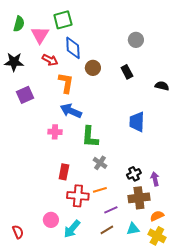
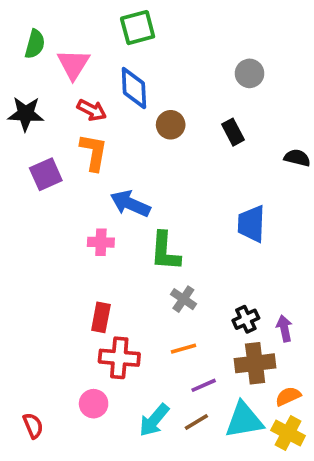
green square: (63, 20) -> (138, 28), moved
orange L-shape: (66, 83) -> (94, 152), moved
red rectangle: (64, 172) -> (101, 317), moved
red cross: (78, 196) -> (119, 358), moved
cyan arrow: (72, 229) -> (154, 420), moved
cyan triangle: (133, 229) -> (244, 420), size x1.6

